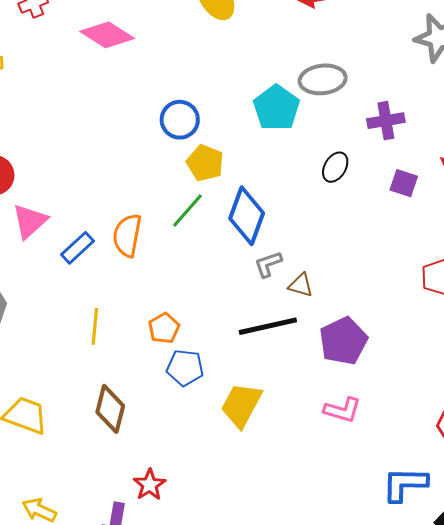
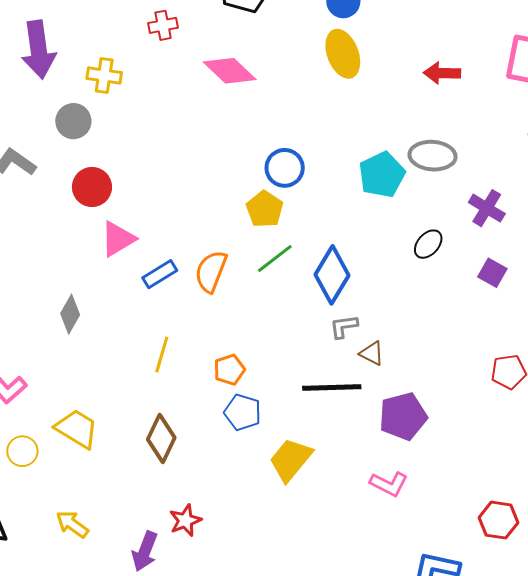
purple cross: (386, 121) -> (487, 208), turned 30
yellow pentagon: (205, 163) -> (265, 209), moved

